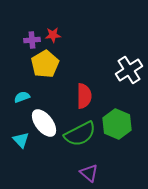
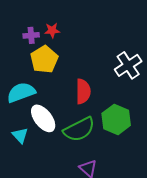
cyan semicircle: (22, 97) -> (21, 92), size x1.8

